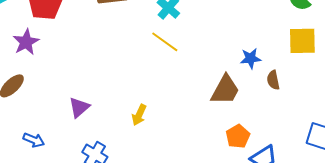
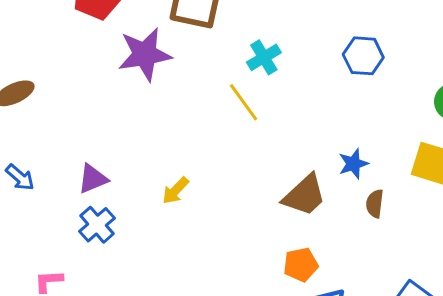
purple star: (26, 42) -> (145, 54), moved, size x1.4
blue star: (250, 58) -> (353, 164), turned -30
purple triangle: (79, 107) -> (93, 179), moved

